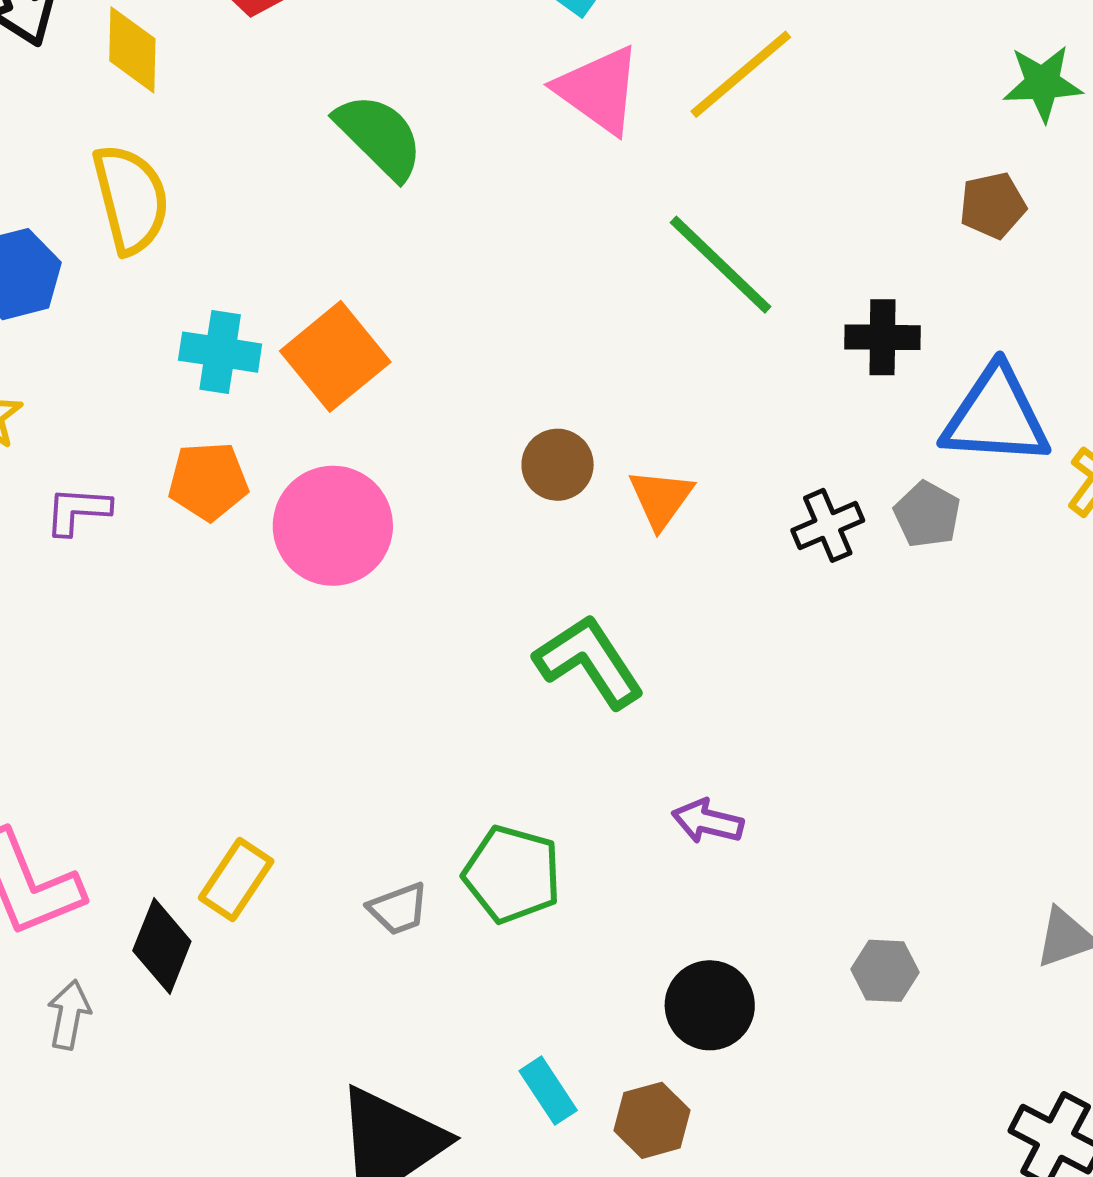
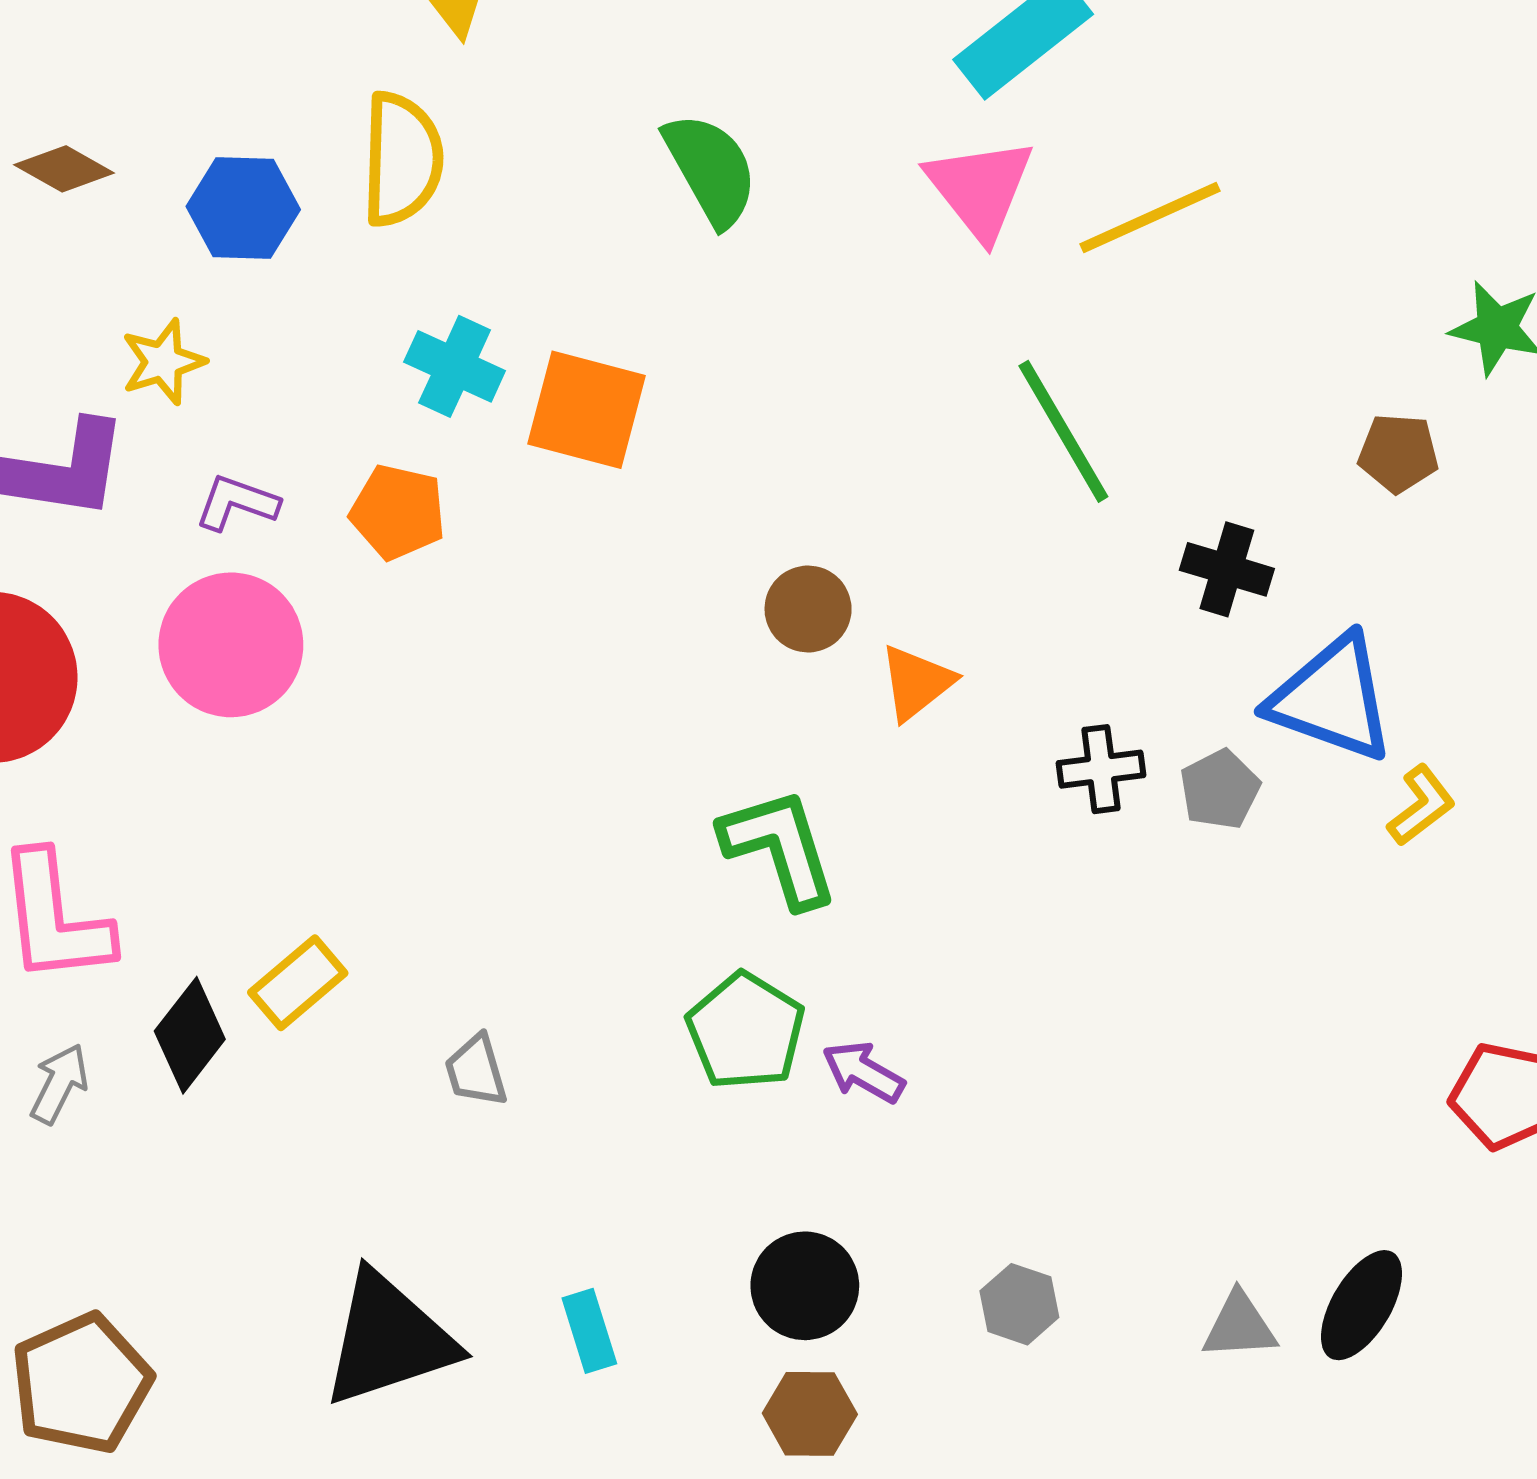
orange square: (335, 356) -> (587, 410), turned 38
pink circle: (333, 526) -> (231, 645), moved
green pentagon: (512, 874) -> (746, 1031), moved
gray trapezoid: (398, 909) -> (476, 1071), turned 78
brown hexagon: (652, 1120) -> (810, 1414), moved

